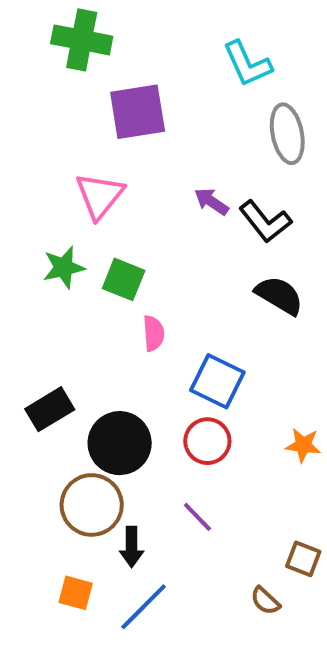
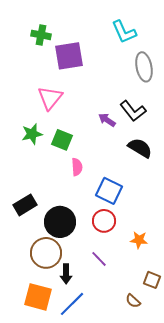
green cross: (82, 40) -> (41, 35), moved, size x0.7
purple arrow: (211, 202) -> (107, 120), moved
orange star: (303, 445) -> (139, 240), moved
orange square: (76, 593) -> (38, 297), size x1.6

